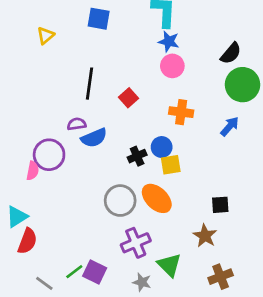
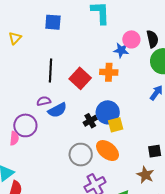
blue star: (169, 41) -> (121, 50), moved
black semicircle: (231, 53) -> (152, 39), turned -48
pink circle: (172, 66) -> (131, 39), moved
red square: (129, 98) -> (80, 78), size x1.5
orange cross: (181, 112) -> (109, 72), moved
blue circle: (162, 147) -> (108, 112), size x1.5

